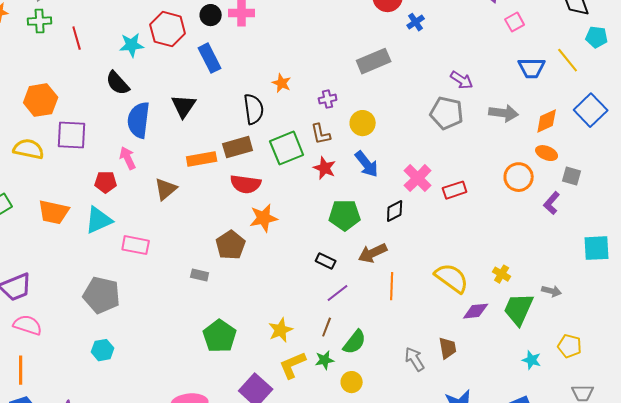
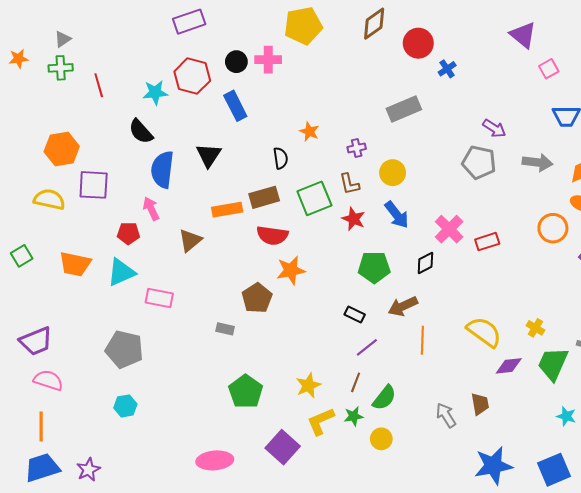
black semicircle: (254, 109) -> (281, 158), size x0.7

